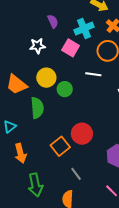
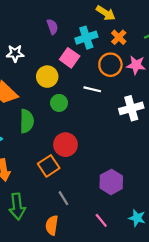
white star: (37, 46) -> (15, 53), moved
yellow circle: (46, 78) -> (47, 77), moved
red circle: (82, 134) -> (65, 145), moved

